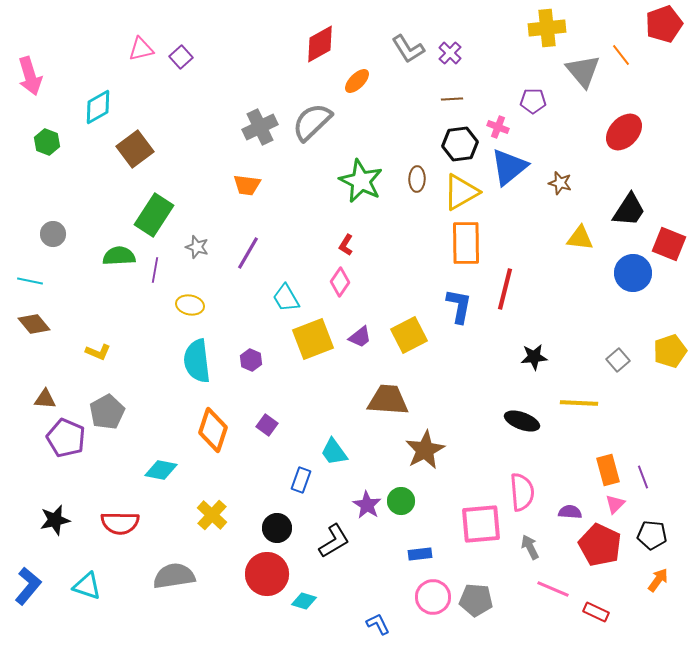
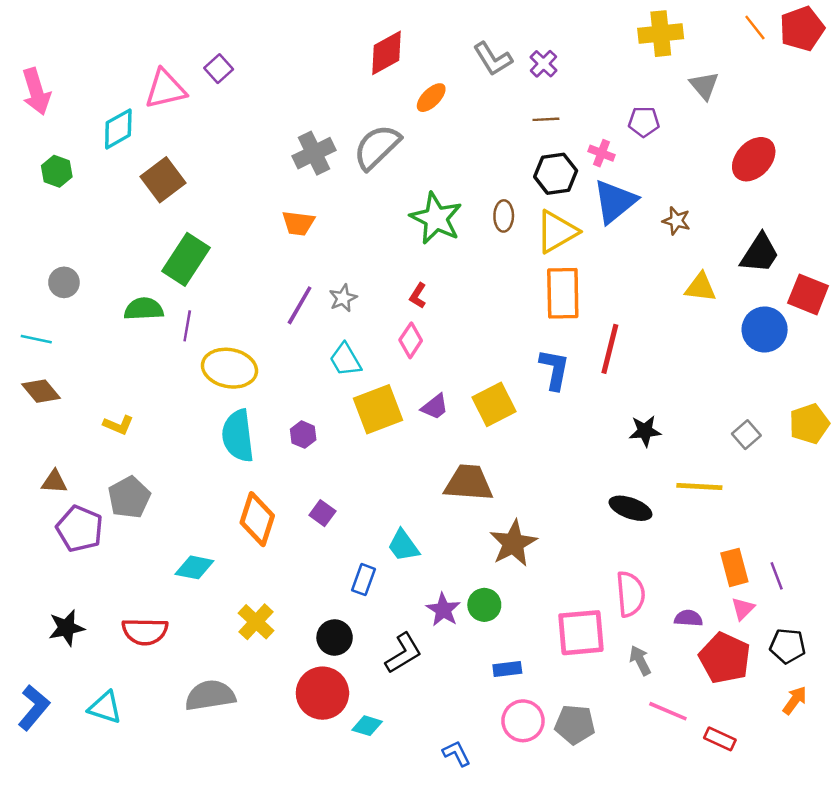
pink triangle: (141, 49) -> (165, 89), moved, size x1.4
orange line: (621, 55) -> (755, 28), moved
gray triangle: (583, 71) -> (704, 85), size x0.7
gray star: (197, 247) -> (343, 298), moved, turned 30
yellow ellipse: (190, 305) -> (229, 368), size x1.6

